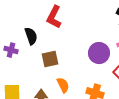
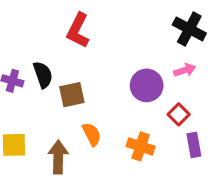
black semicircle: (31, 36) -> (43, 75), moved

